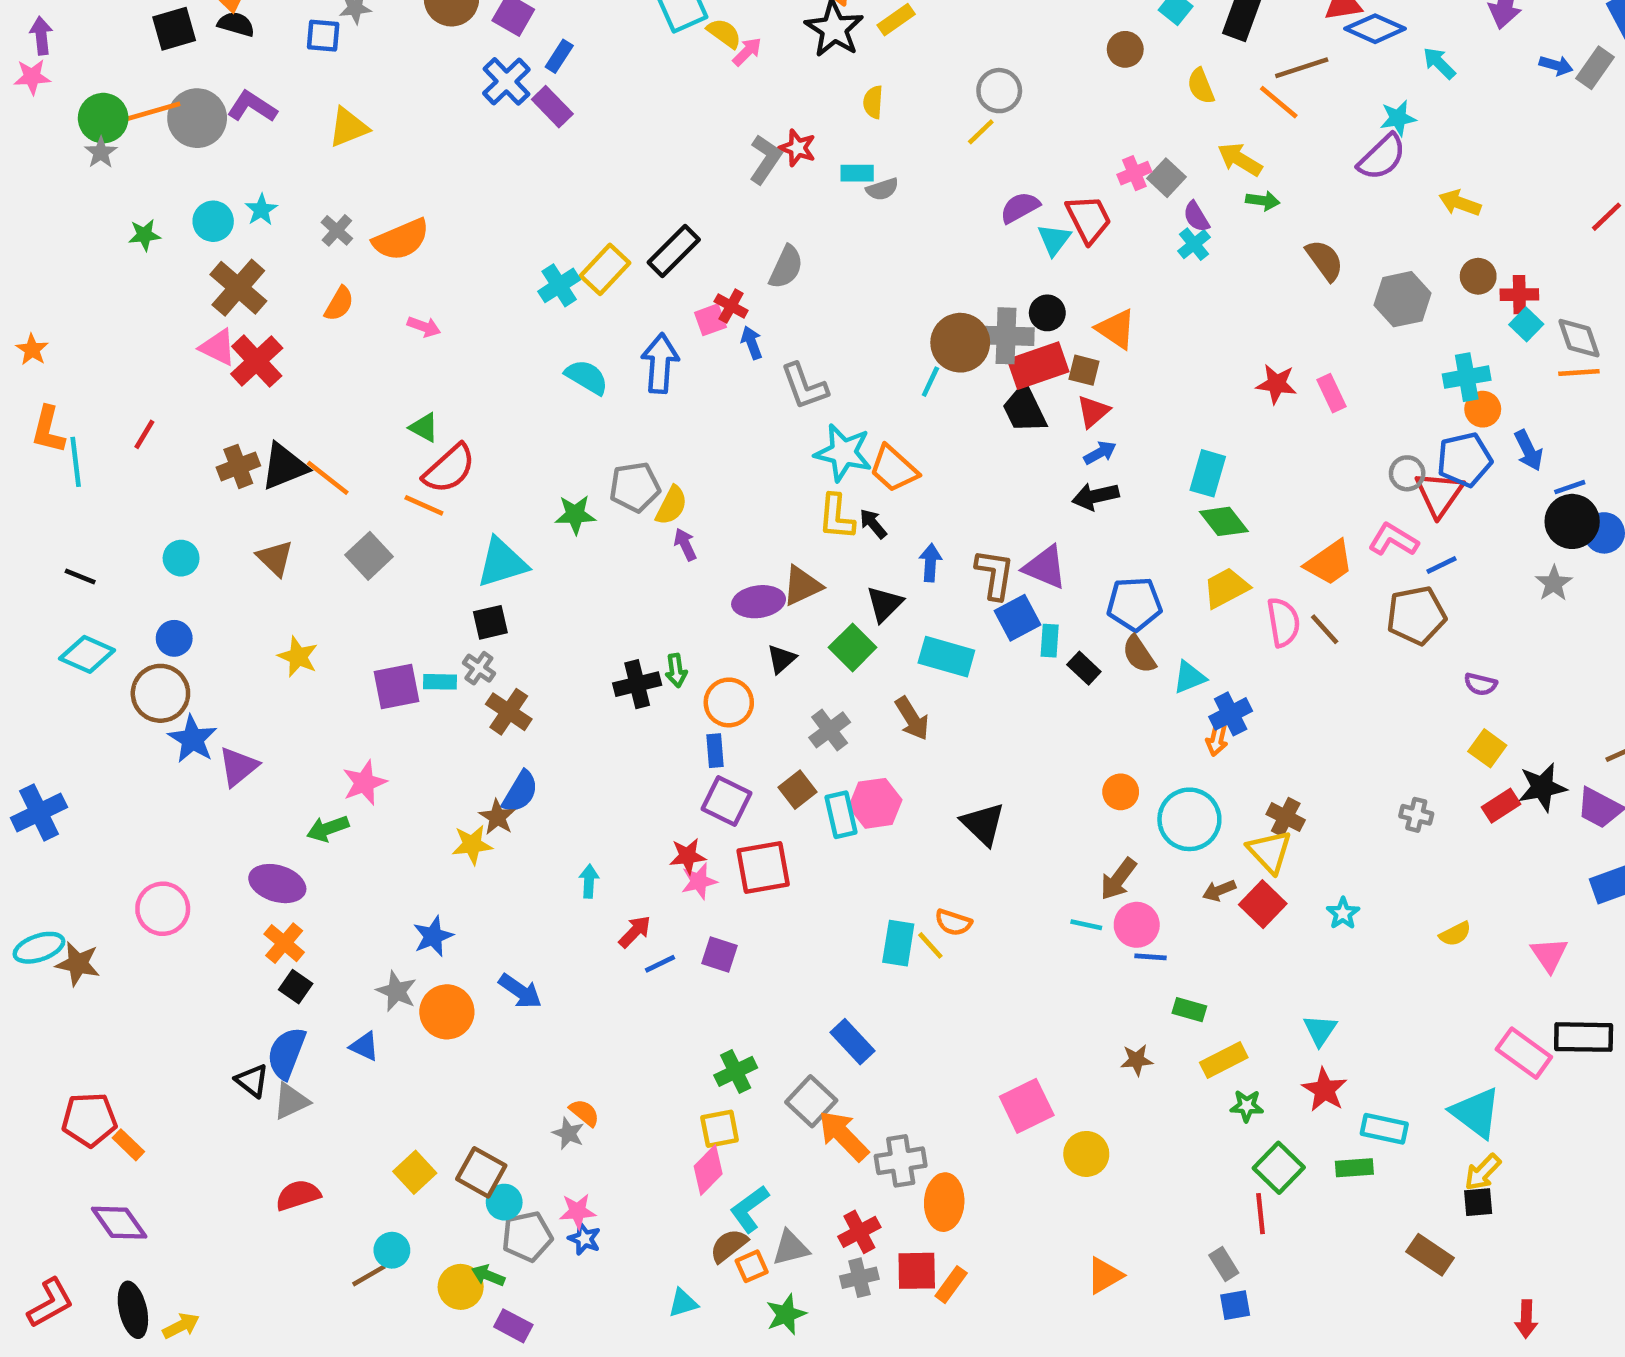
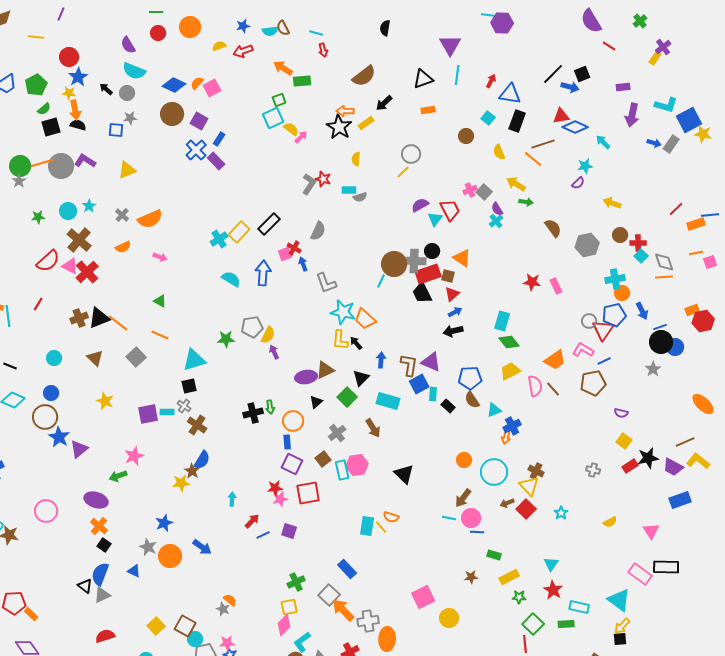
purple semicircle: (1382, 157) -> (578, 183), size x0.6
orange semicircle: (339, 304) -> (123, 247), turned 35
red semicircle: (449, 469) -> (48, 261), moved

